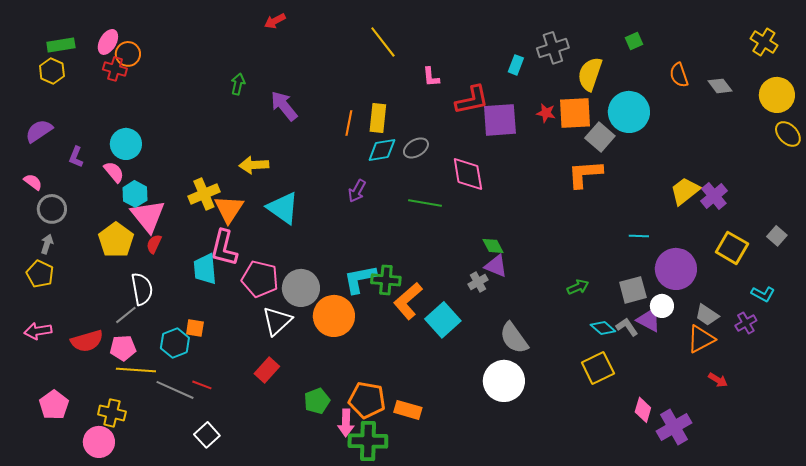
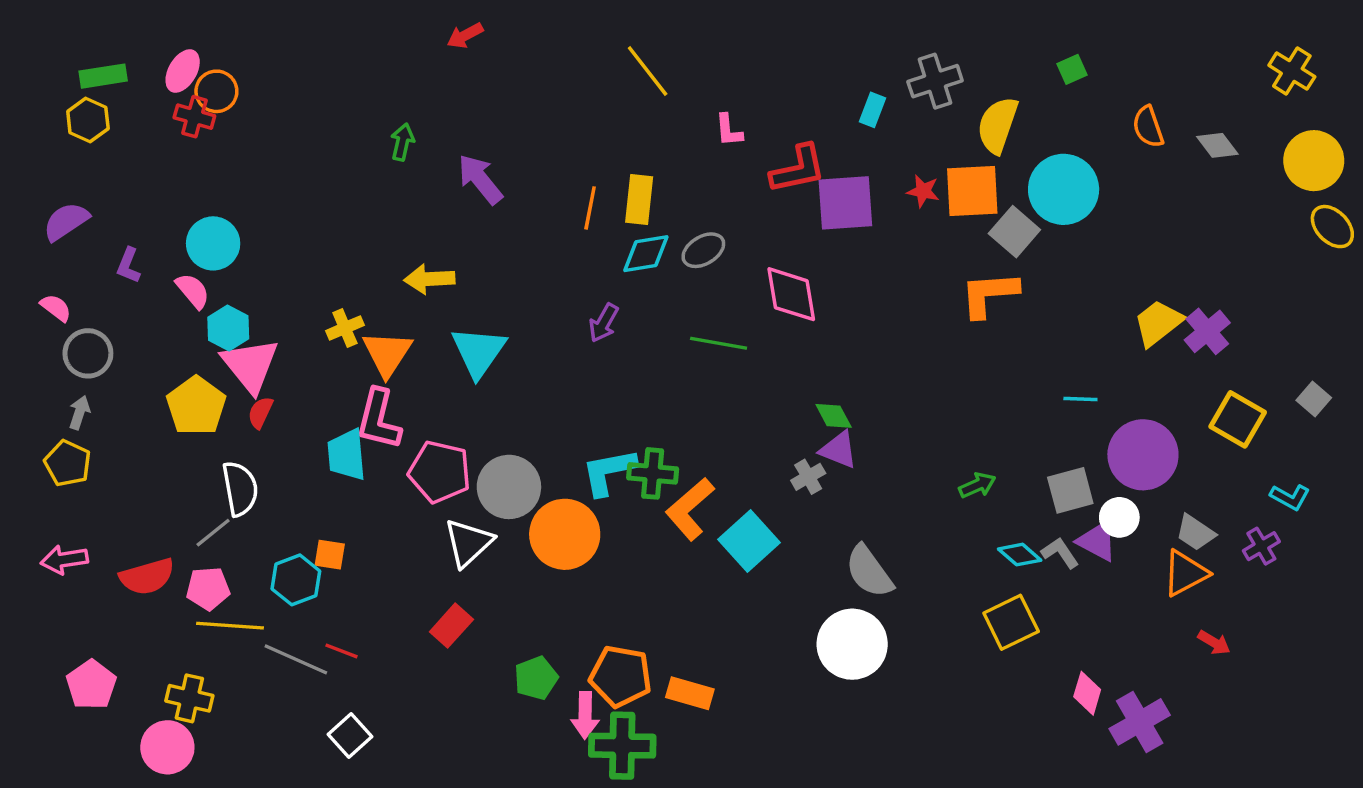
yellow cross: (204, 194) -> (345, 328), size x0.7
cyan triangle: (283, 208) -> (479, 352), turned 30

